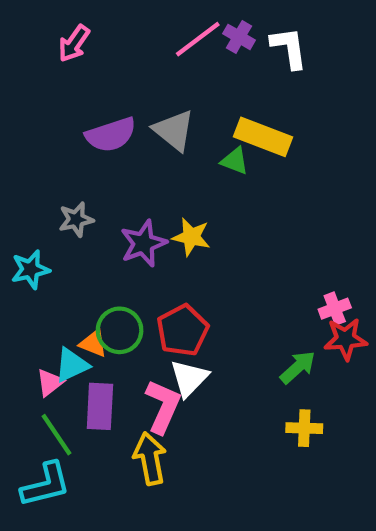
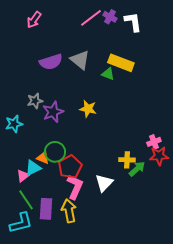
purple star: (143, 243) -> (53, 112), moved
red pentagon: (183, 330) -> (70, 167), moved
white triangle: (189, 378) -> (104, 183), moved
purple rectangle: (100, 406) -> (46, 209), moved
yellow cross: (304, 428) -> (127, 160), moved

